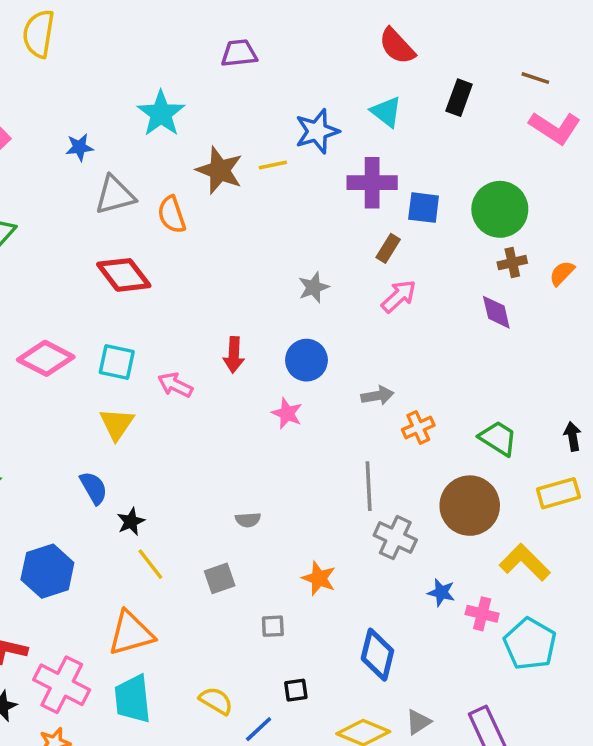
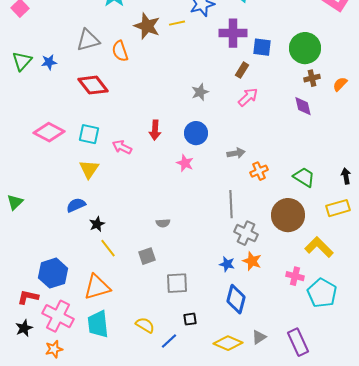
blue star: (79, 147) -> (49, 62), moved
blue semicircle: (94, 488) -> (76, 205), turned -84
blue hexagon: (47, 571) -> (53, 273), moved
orange star: (319, 578) -> (252, 261), moved
blue star: (441, 593) -> (227, 264), moved
gray square: (273, 626) -> (177, 283), size x1.6

